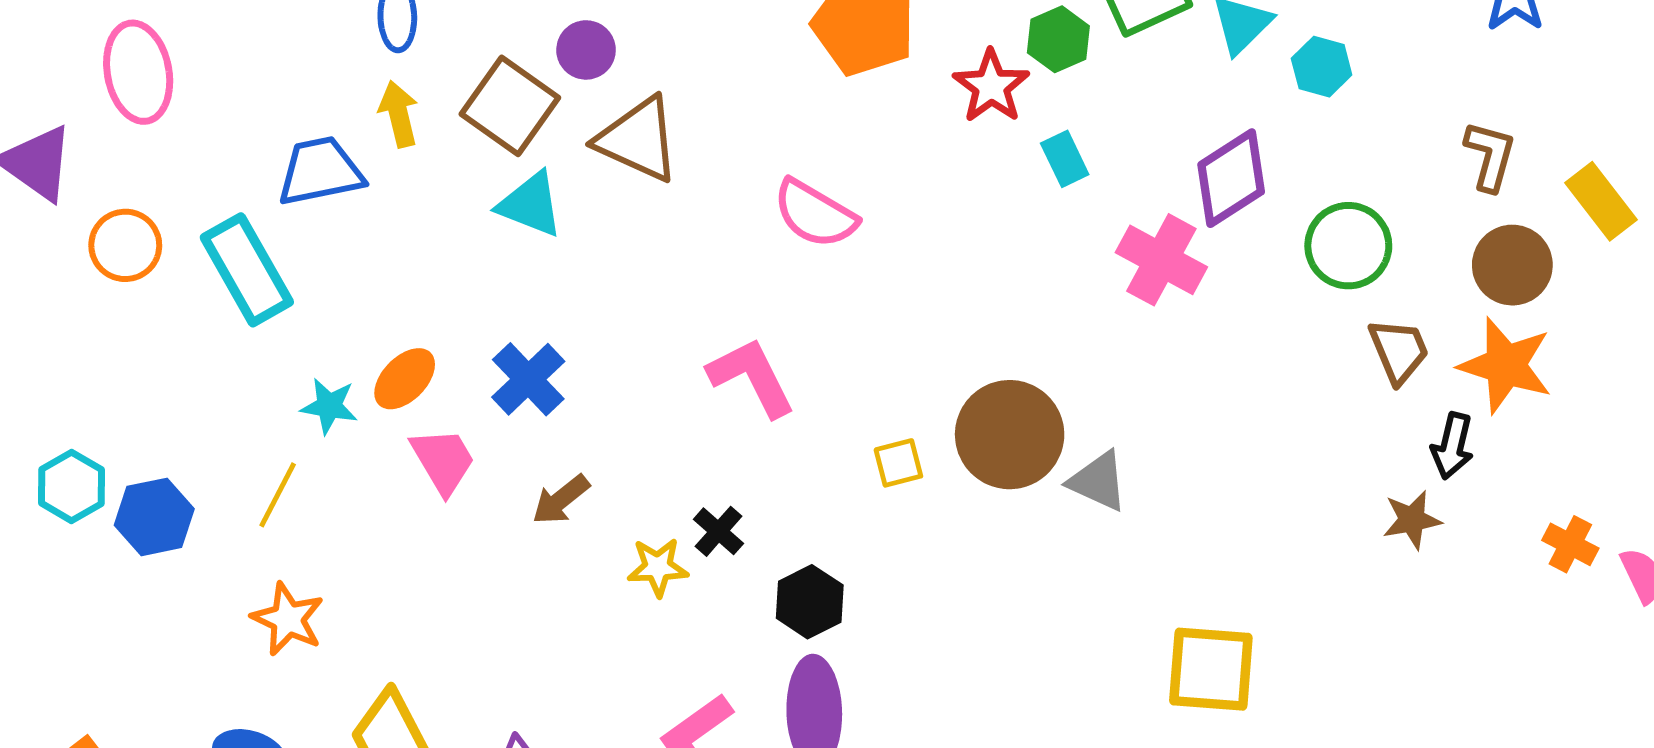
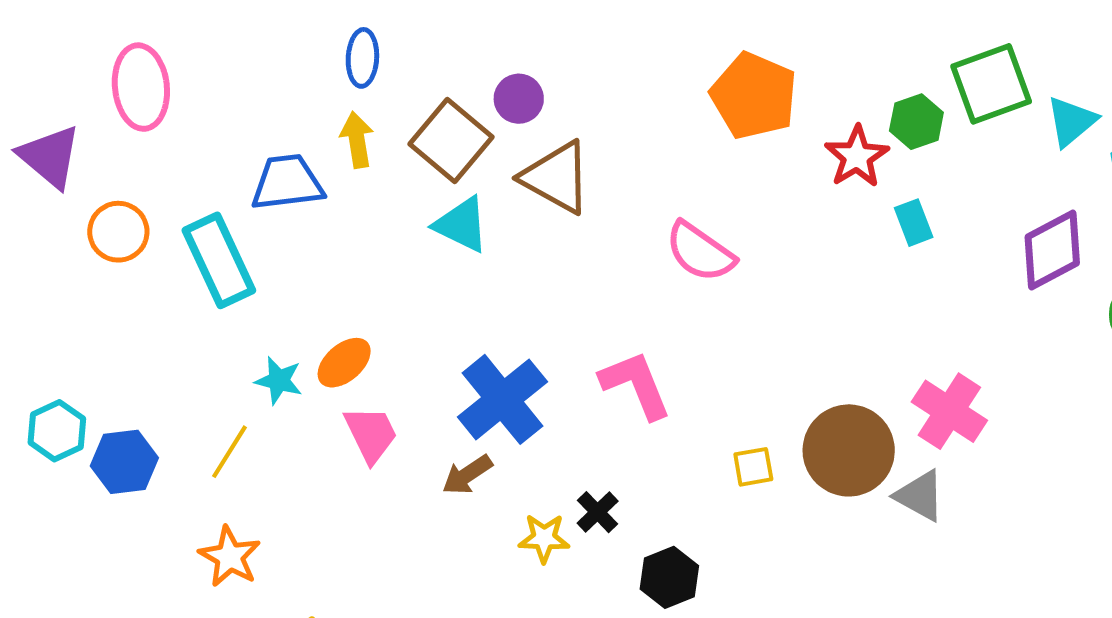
pink cross: (1161, 260) -> (949, 411), moved
blue cross: (528, 379) -> (502, 399), moved, size x1.4

